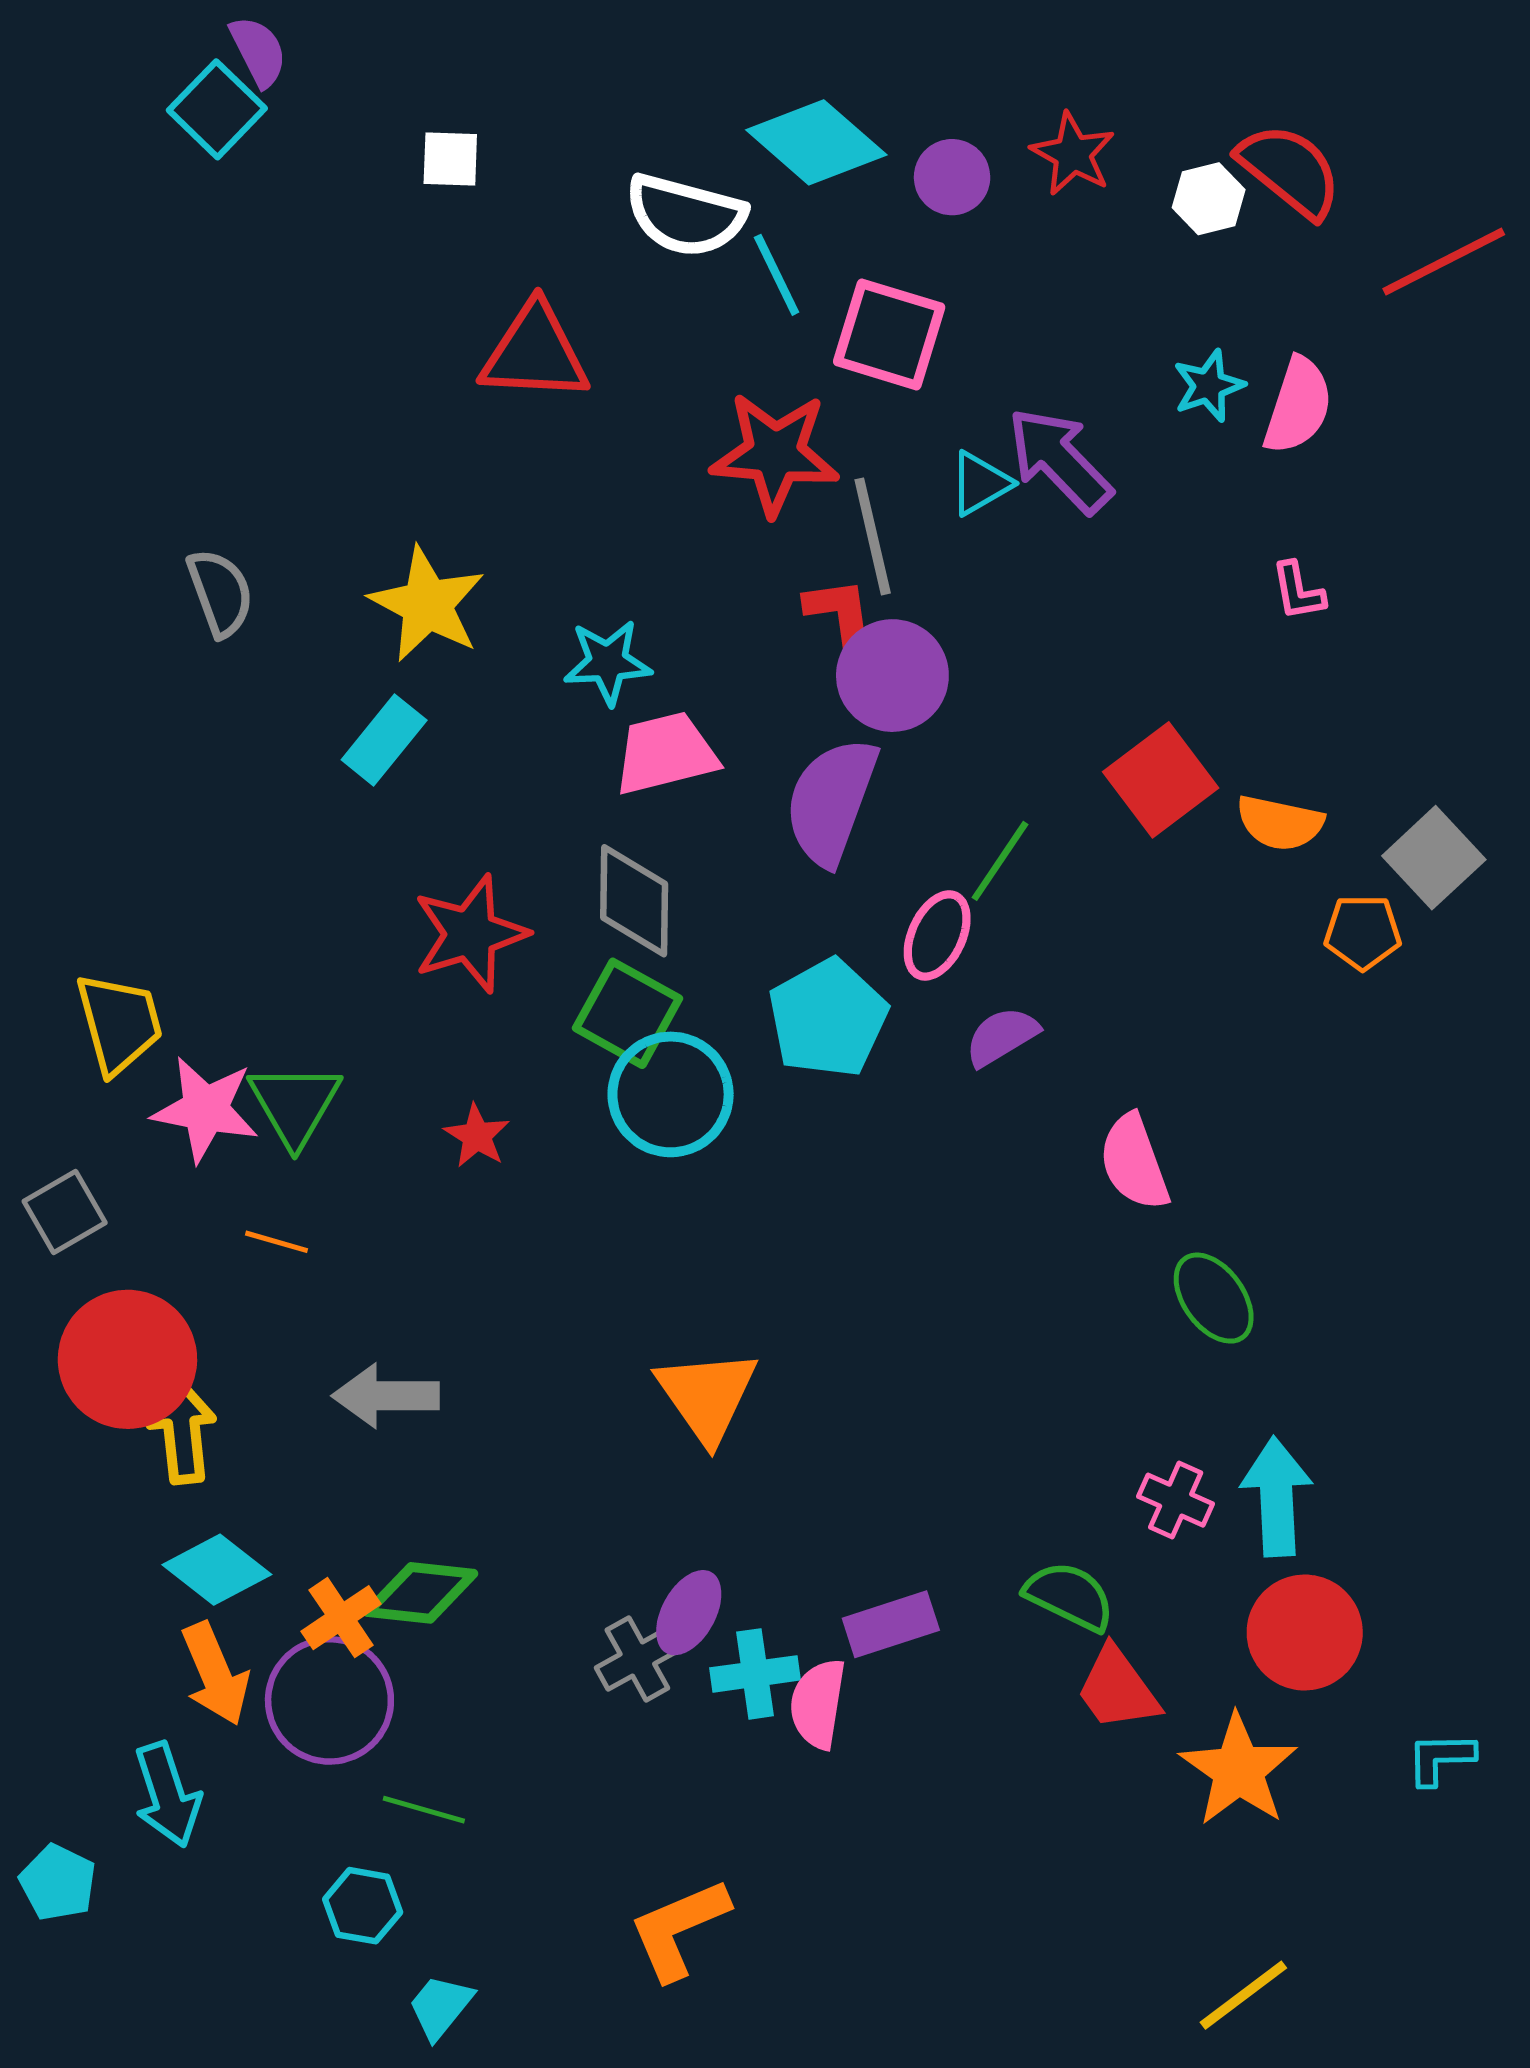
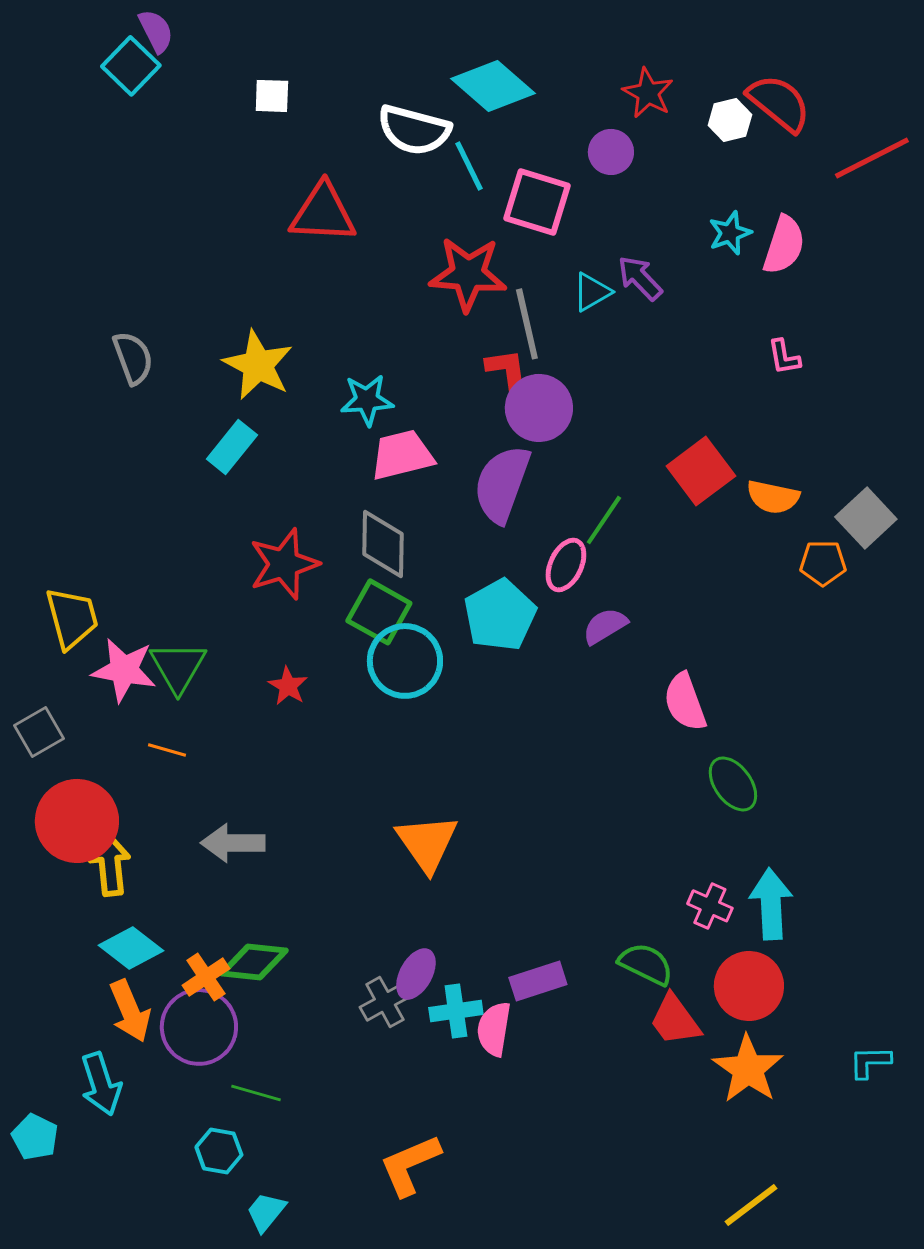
purple circle: (952, 177) -> (611, 152), moved
purple arrow: (1060, 460) -> (640, 278), size x0.7
red circle: (1305, 1633) -> (749, 986), moved

